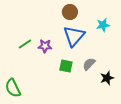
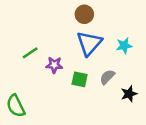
cyan star: (103, 25) -> (124, 46), moved
purple star: (45, 46) -> (54, 65), moved

